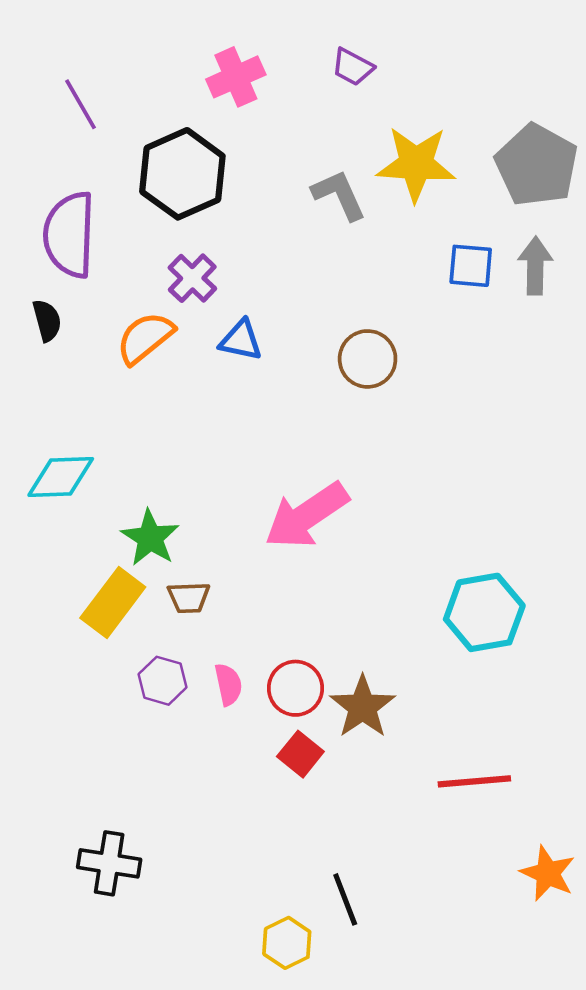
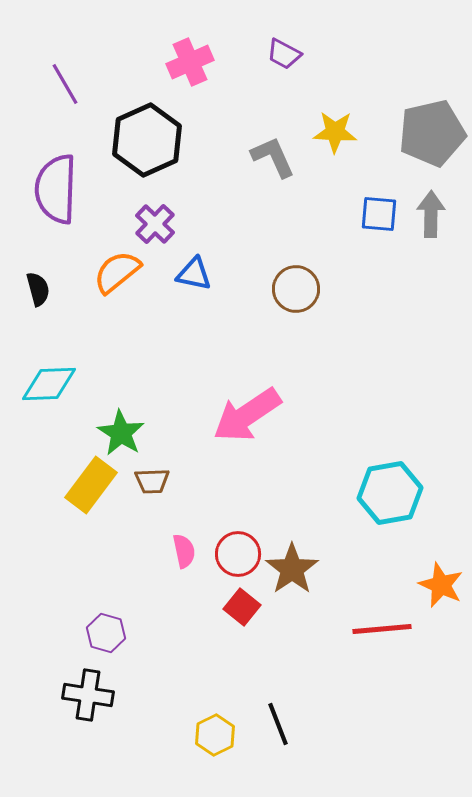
yellow star: (416, 164) -> (335, 132), size x0.7
gray pentagon: (537, 165) -> (432, 133), turned 30
black semicircle: (47, 320) -> (38, 289), moved
purple hexagon: (163, 681) -> (106, 633), moved
orange star: (548, 873) -> (441, 585), moved
yellow hexagon: (287, 943) -> (215, 735), moved

